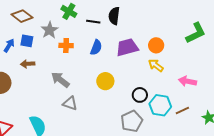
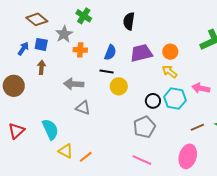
black line: (93, 22) -> (107, 72), moved
brown arrow: (28, 64) -> (41, 67), turned 96
gray arrow: (60, 80) -> (74, 84), turned -36
cyan hexagon: (160, 105) -> (175, 99), moved
brown line: (182, 110) -> (197, 127), moved

